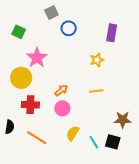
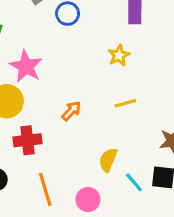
pink circle: (62, 108) -> (88, 200), moved
yellow semicircle: (73, 133) -> (108, 160), moved
orange line: (37, 138) -> (45, 189), turned 50

